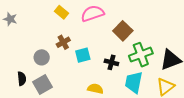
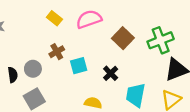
green cross: (141, 55) -> (161, 40), moved
black cross: (111, 62) -> (111, 73), turned 32
black semicircle: (22, 79) -> (13, 75), moved

